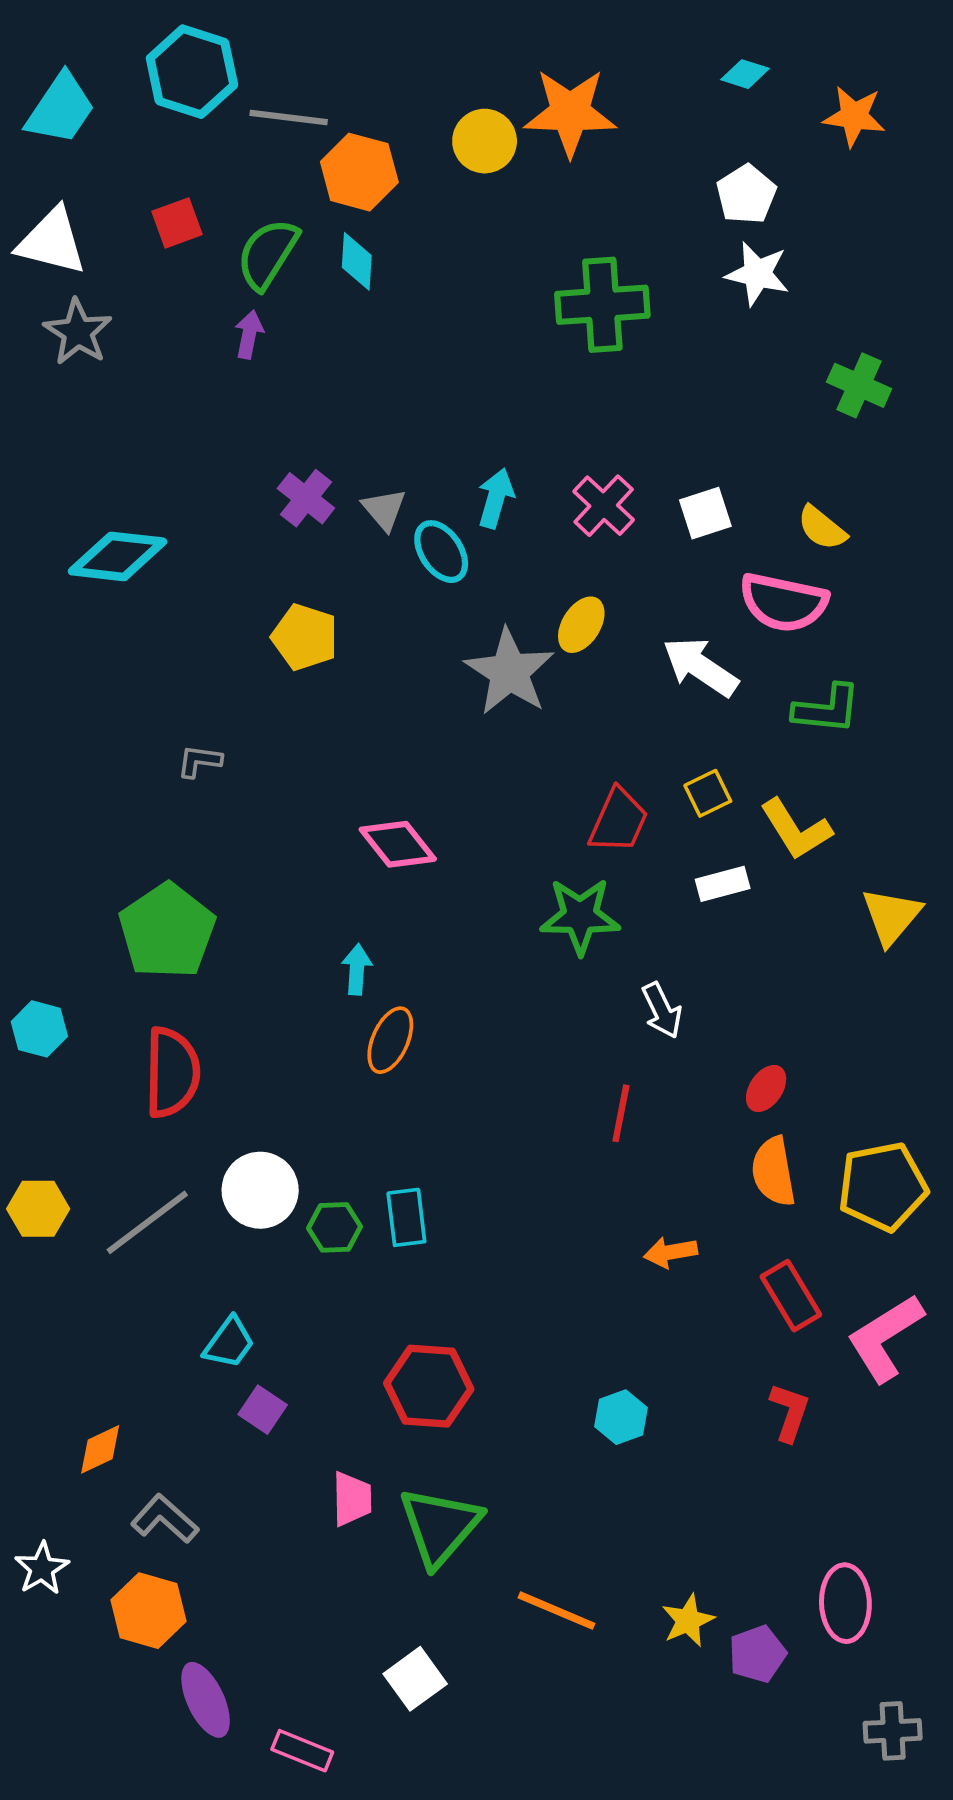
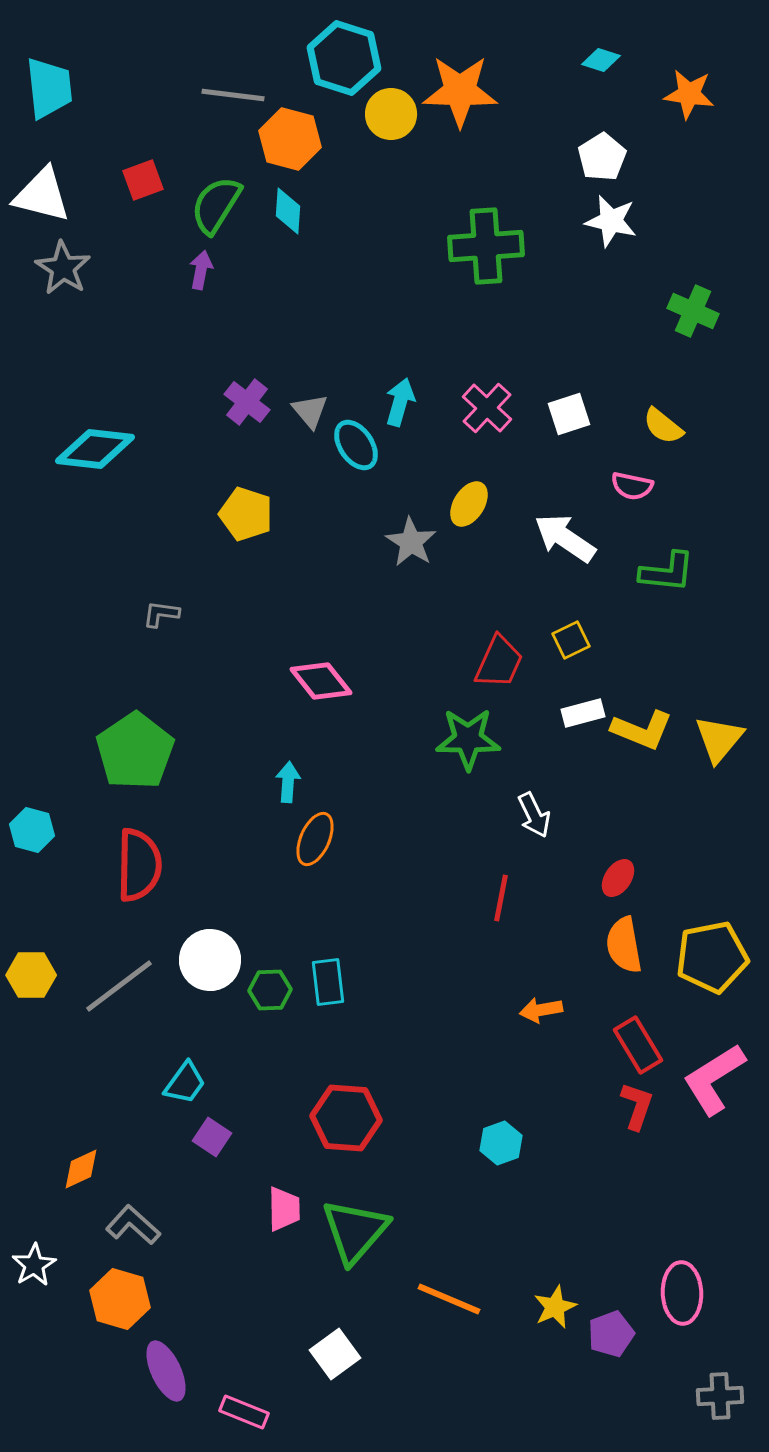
cyan hexagon: (192, 72) -> (344, 58), moved
cyan trapezoid: (60, 109) -> (49, 88), turned -40
pink semicircle: (783, 602) -> (632, 486), size x0.6
gray star: (509, 672) -> (411, 542), size x0.7
yellow L-shape: (796, 829) -> (642, 730), moved, turned -36
red L-shape: (790, 1412) -> (637, 1106), moved

